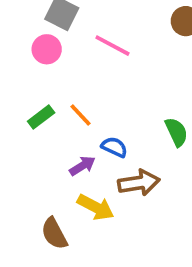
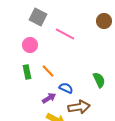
pink circle: (47, 49) -> (30, 45), moved
green rectangle: (41, 117) -> (27, 72), turned -64

